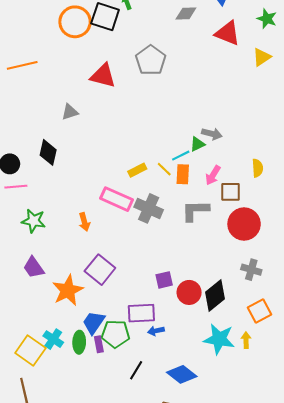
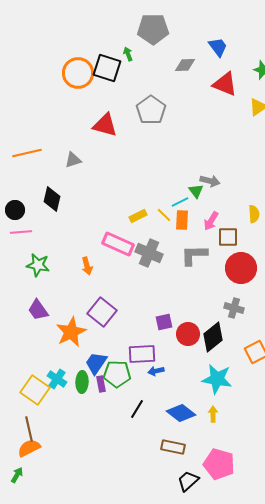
orange line: (22, 65) -> (27, 153), moved
green triangle: (197, 144) -> (196, 191), turned -42
gray cross: (251, 270) -> (234, 308), moved
yellow arrow: (246, 340) -> (213, 414), moved

